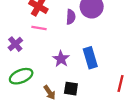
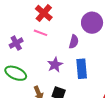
purple semicircle: (71, 17) -> (74, 42), moved
green ellipse: (21, 76) -> (16, 73), turned 35

